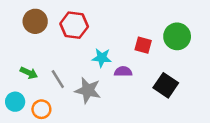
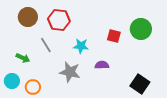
purple semicircle: (123, 72) -> (102, 65), moved
gray line: (58, 79) -> (46, 45), moved
black square: (166, 85) -> (140, 84), moved

